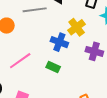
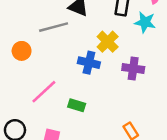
green rectangle: (53, 67) -> (77, 105), moved

